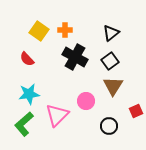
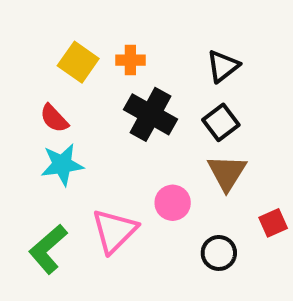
cyan star: (29, 94) -> (62, 165), moved

